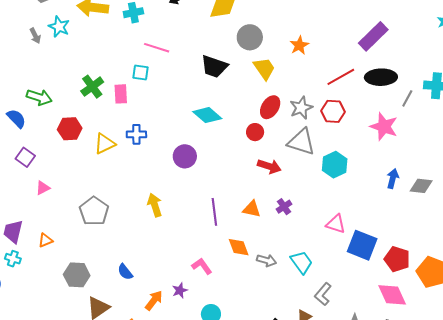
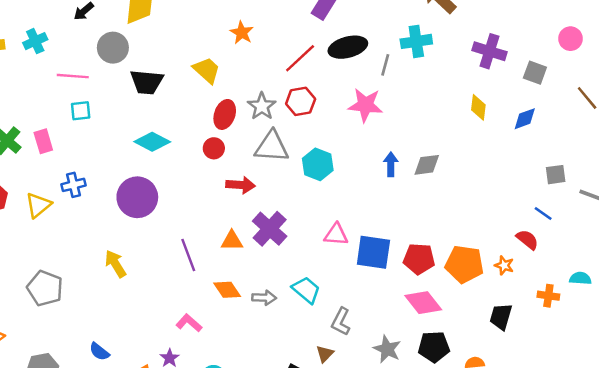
gray circle: (250, 37) -> (113, 48), moved
cyan square: (141, 72) -> (81, 111), moved
purple circle: (185, 156) -> (137, 197), size x1.4
purple cross: (284, 207) -> (270, 229), size x1.8

